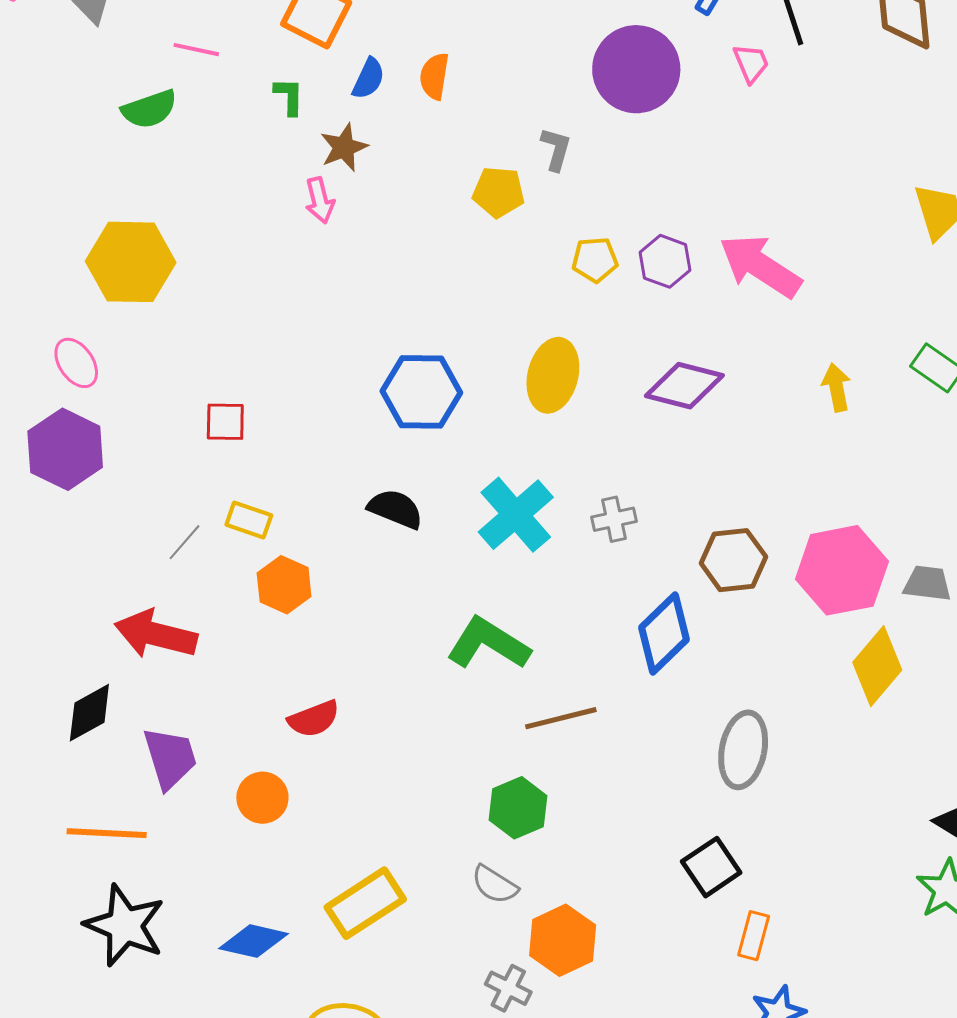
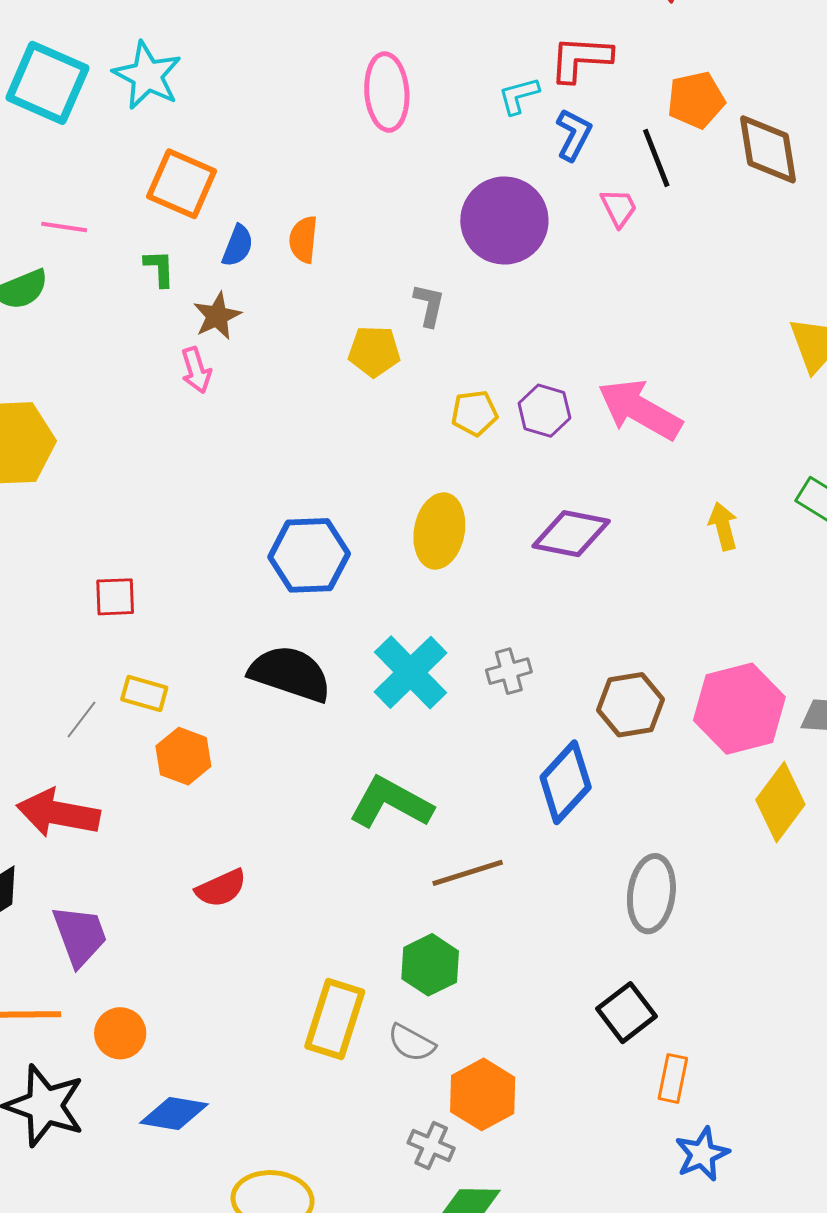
black semicircle: (395, 509) -> (290, 674), size x1.5
orange circle: (262, 798) -> (120, 1033), moved
yellow rectangle: (365, 903) -> (335, 1019), moved, turned -36

